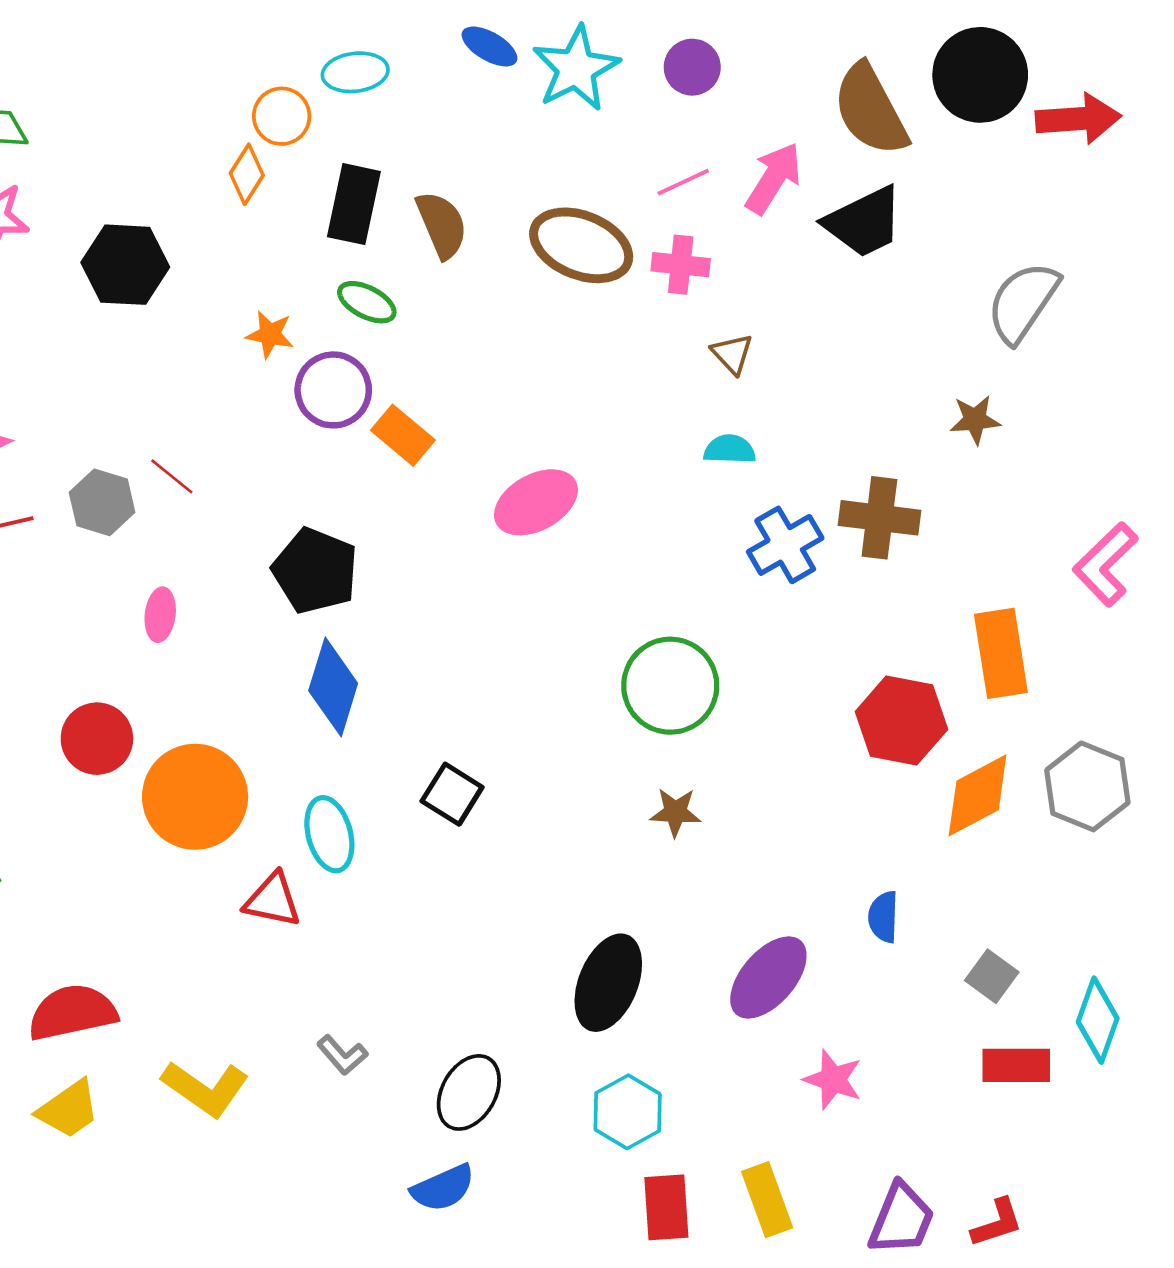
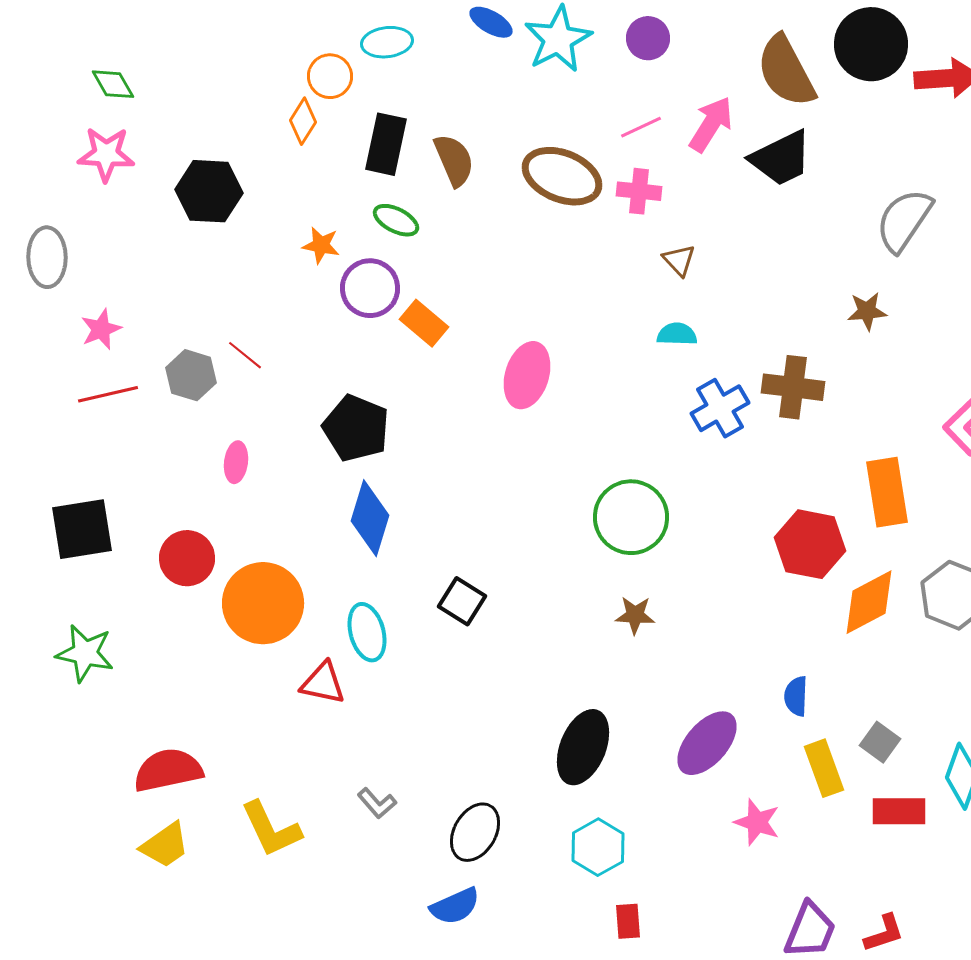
pink ellipse: (536, 502) -> (527, 375), turned -44
yellow L-shape: (205, 1089) -> (271, 829), turned 30
yellow rectangle: (767, 1200) -> (824, 768), moved
red rectangle: (666, 1207) -> (628, 921), size x0.7

